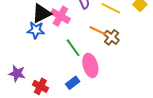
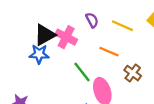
brown cross: (112, 37) -> (133, 73), moved

